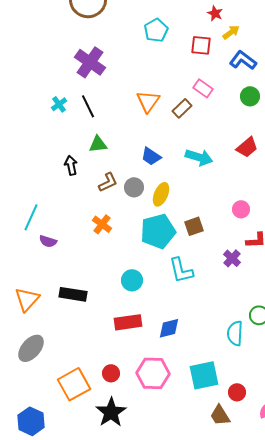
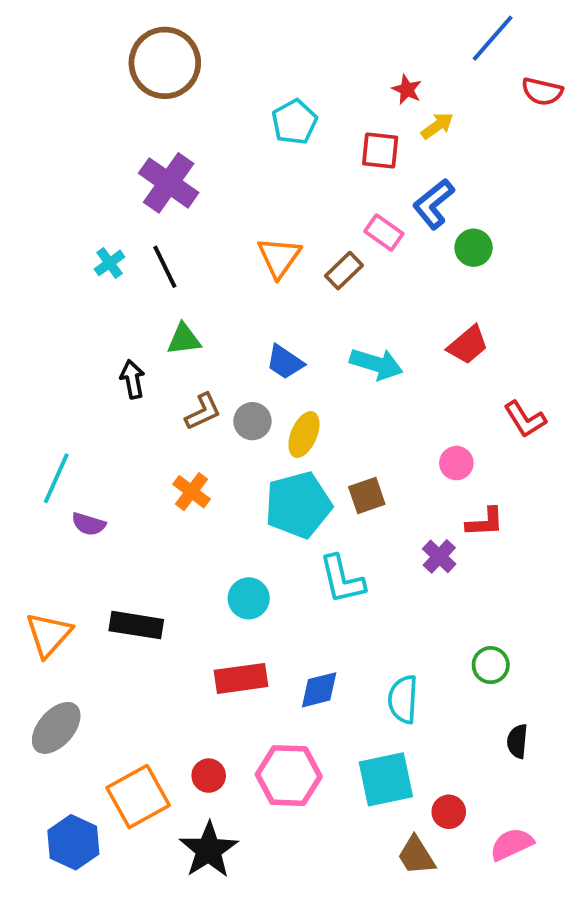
blue L-shape: (243, 60) -> (434, 204), moved, turned -76
cyan semicircle: (235, 333) -> (403, 699), moved
blue hexagon: (31, 421) -> (73, 842), moved

